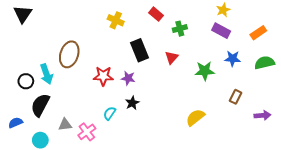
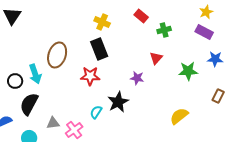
black rectangle: (139, 50) -> (99, 49), moved
purple star: (128, 78) -> (137, 78), moved
black star: (132, 103) -> (118, 102), size x1.5

